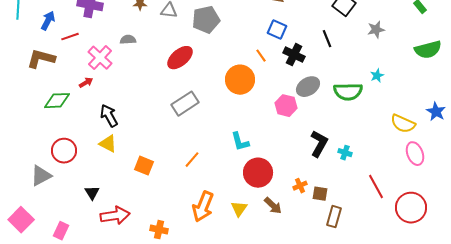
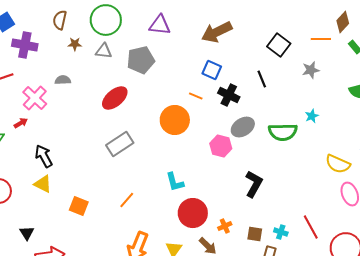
orange line: (261, 56) -> (196, 96), turned -32
cyan cross: (345, 153) -> (281, 232), moved
orange cross: (300, 186) -> (225, 226), moved

